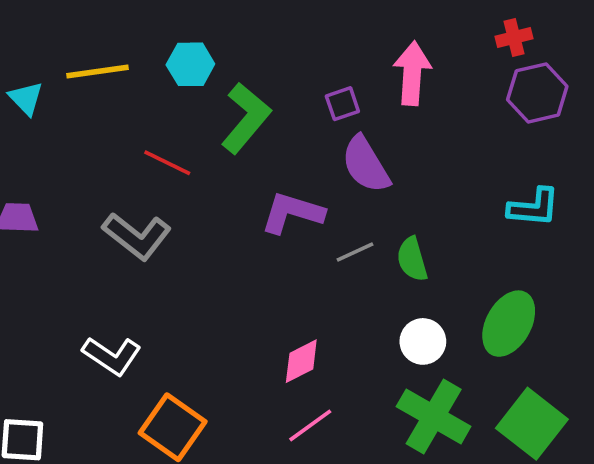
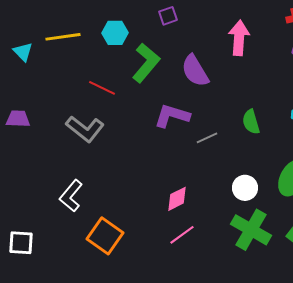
purple square: (342, 104) -> (168, 16), moved
purple semicircle: (366, 164) -> (195, 71), moved
green semicircle: (412, 259) -> (251, 122), moved
white L-shape: (112, 356) -> (71, 196), turned 96

